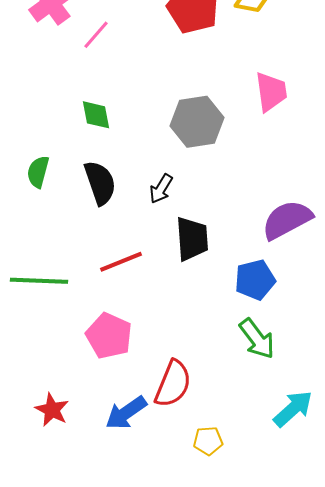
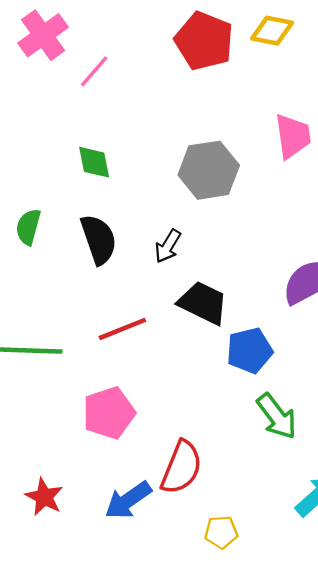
black trapezoid: (192, 239) -> (203, 303), turned -60
blue pentagon: (255, 280) -> (250, 351), moved
pink pentagon: (109, 336) -> (109, 413), turned 30

